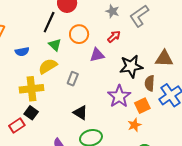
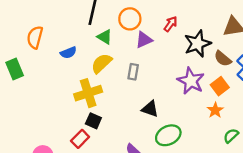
red arrow: (114, 37) -> (171, 24), moved
purple triangle: (97, 55) -> (144, 40), moved
brown semicircle: (150, 83) -> (223, 59), turned -42

